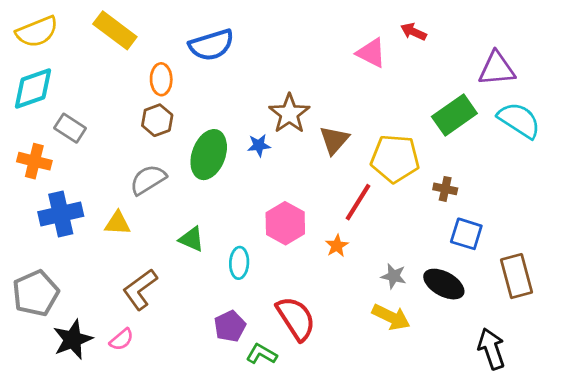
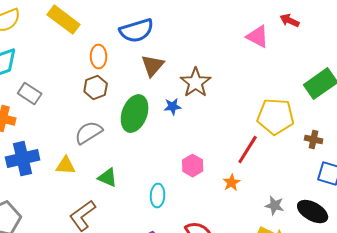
brown triangle: (334, 140) -> (153, 66), moved
pink hexagon: (285, 223) -> (193, 166), size x0.7
green triangle: (192, 239) -> (108, 178), moved

